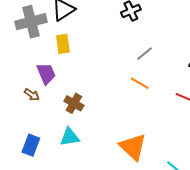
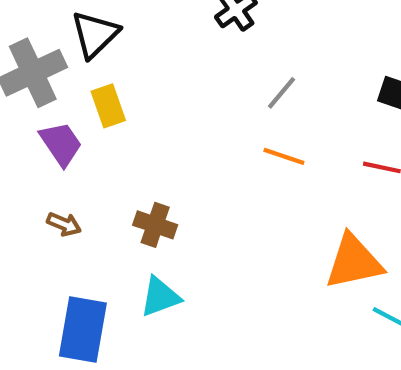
purple trapezoid: (46, 74) -> (61, 144), moved
blue rectangle: (31, 145) -> (83, 329), size x1.4
orange triangle: (133, 147) -> (354, 262), moved, turned -44

